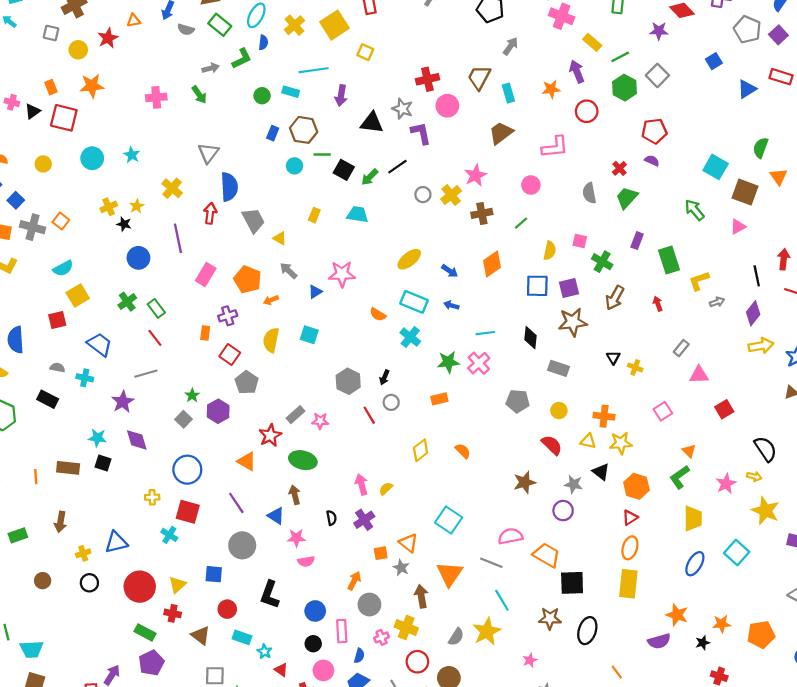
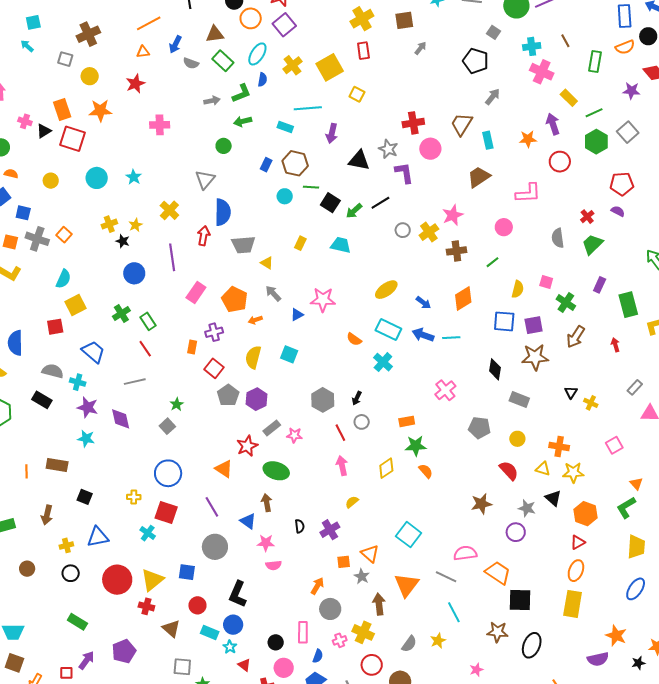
red star: (108, 38) -> (135, 84), moved
orange rectangle: (51, 87) -> (62, 109), size x1.5
green arrow: (199, 95) -> (243, 121), moved, turned 108
green circle: (262, 96) -> (224, 146), moved
blue square: (16, 200) -> (23, 213), turned -35
gray trapezoid: (253, 220) -> (243, 245), turned 110
cyan semicircle: (63, 268) -> (63, 279), turned -42
blue arrow: (451, 305) -> (423, 335), size x1.5
cyan line: (485, 333) -> (451, 338), moved
green star: (448, 362) -> (416, 446), moved
gray semicircle: (57, 368) -> (53, 371), size x1.5
purple star: (123, 402) -> (88, 407), moved, turned -30
purple hexagon: (218, 411) -> (256, 399), moved
purple diamond: (137, 440) -> (121, 419), moved
black square: (103, 463) -> (85, 497), moved
pink arrow: (361, 484) -> (342, 466), moved
yellow triangle: (177, 585) -> (152, 580), size x1.4
blue circle: (315, 611) -> (233, 625), moved
green rectangle: (145, 632) -> (77, 622), moved
yellow star: (487, 632) -> (438, 641), size x0.6

